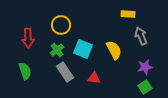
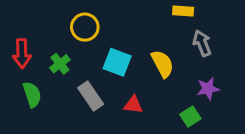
red arrow: (28, 38) -> (22, 53), moved
green cross: (57, 50) -> (60, 64), moved
green square: (145, 87) -> (190, 116), moved

